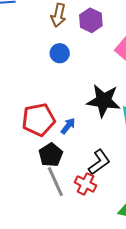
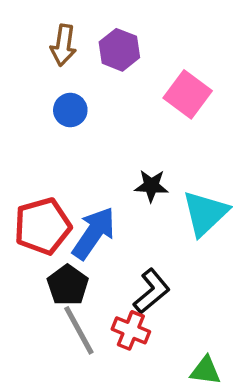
black star: (104, 101) -> (151, 186), size x0.6
blue arrow: (68, 126) -> (94, 233), size x1.8

